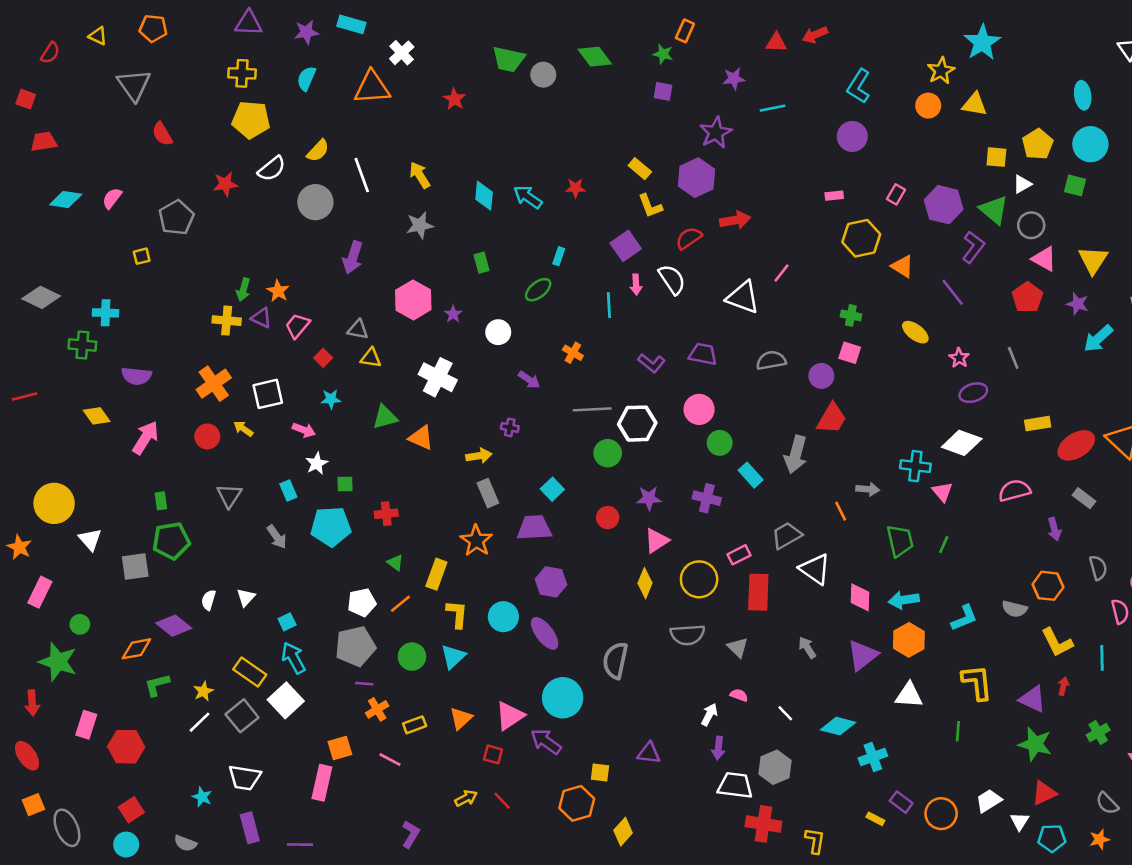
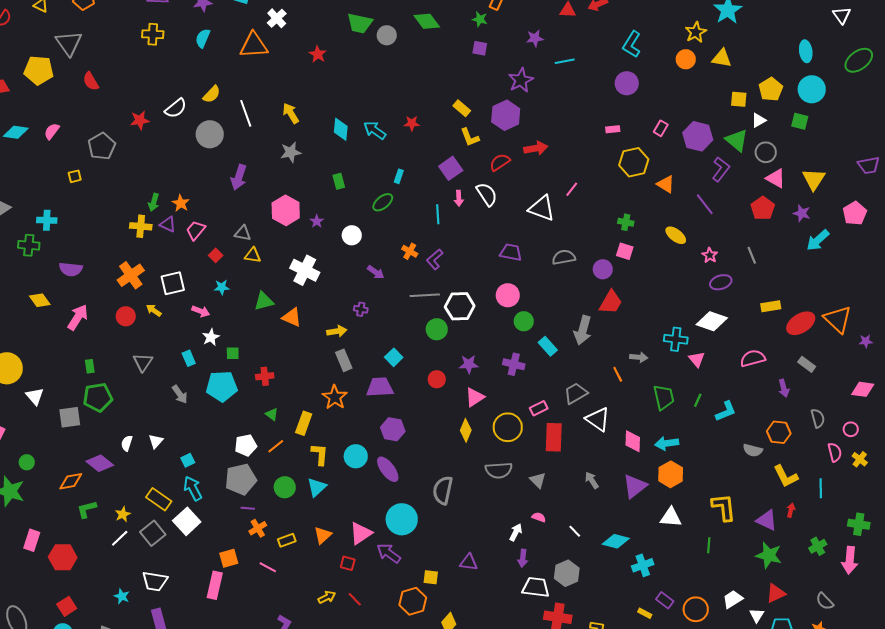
yellow pentagon: (251, 120) -> (39, 70), moved
purple L-shape: (651, 363) -> (435, 259), moved, turned 100
cyan L-shape: (964, 618) -> (726, 411), moved

